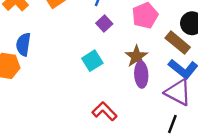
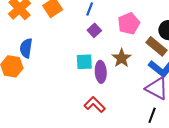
cyan square: (92, 61) -> (84, 62), turned 30
purple ellipse: (141, 75) -> (101, 72), moved

